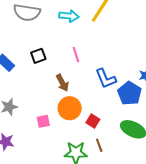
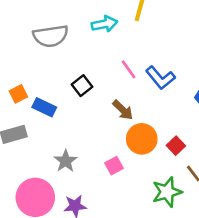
blue L-shape: (106, 78) -> (160, 78), moved
red square: (93, 121) -> (176, 146), turned 32

